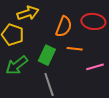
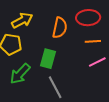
orange line: (75, 49) -> (93, 41), moved

